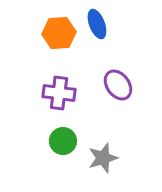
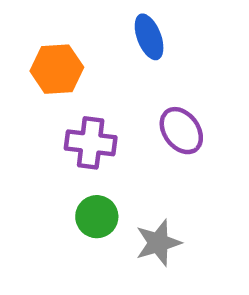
orange hexagon: (59, 33) -> (57, 69), moved

